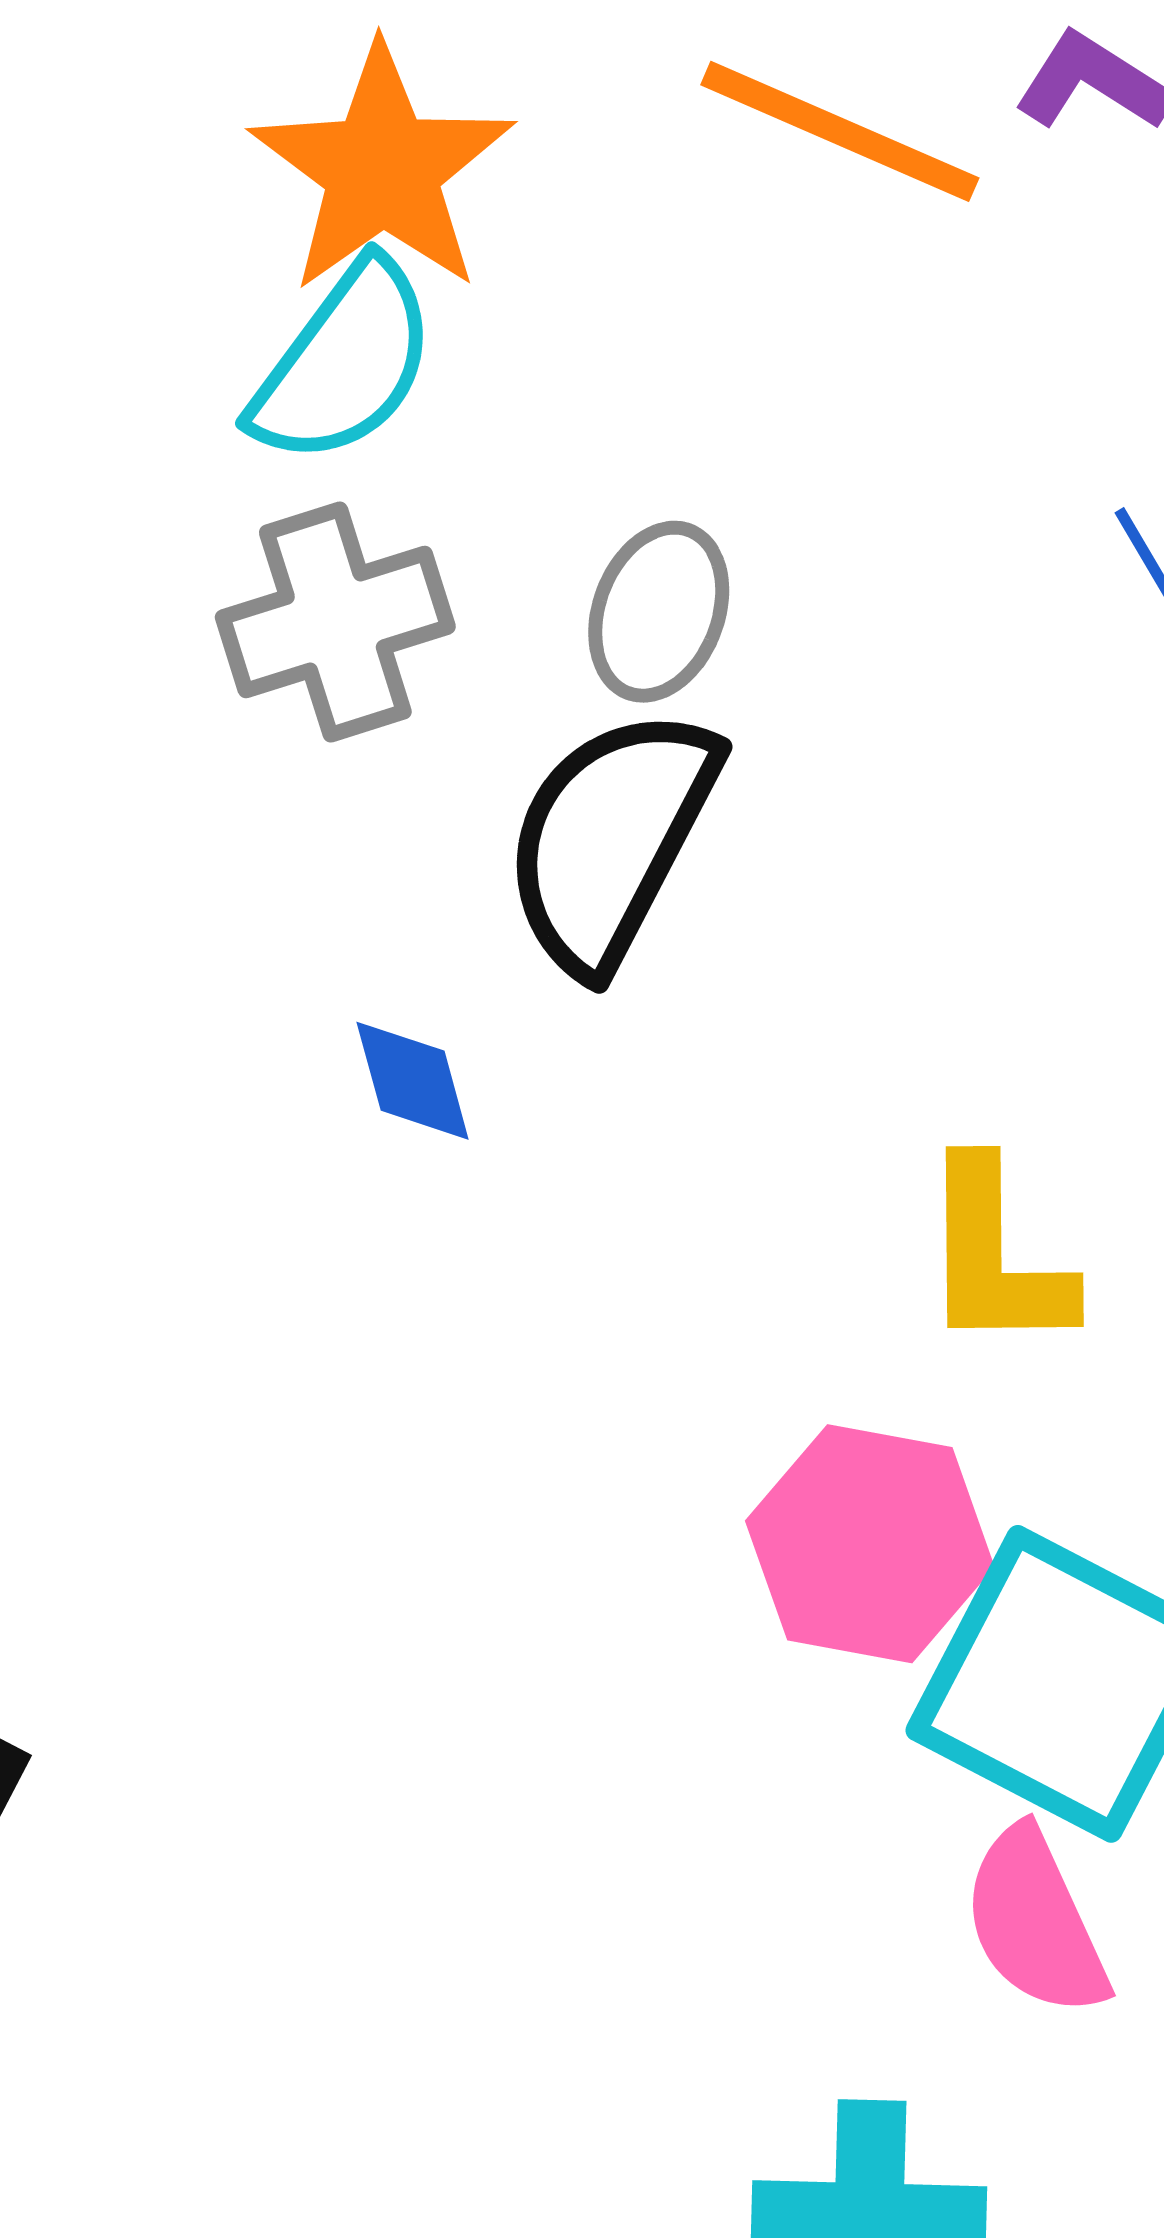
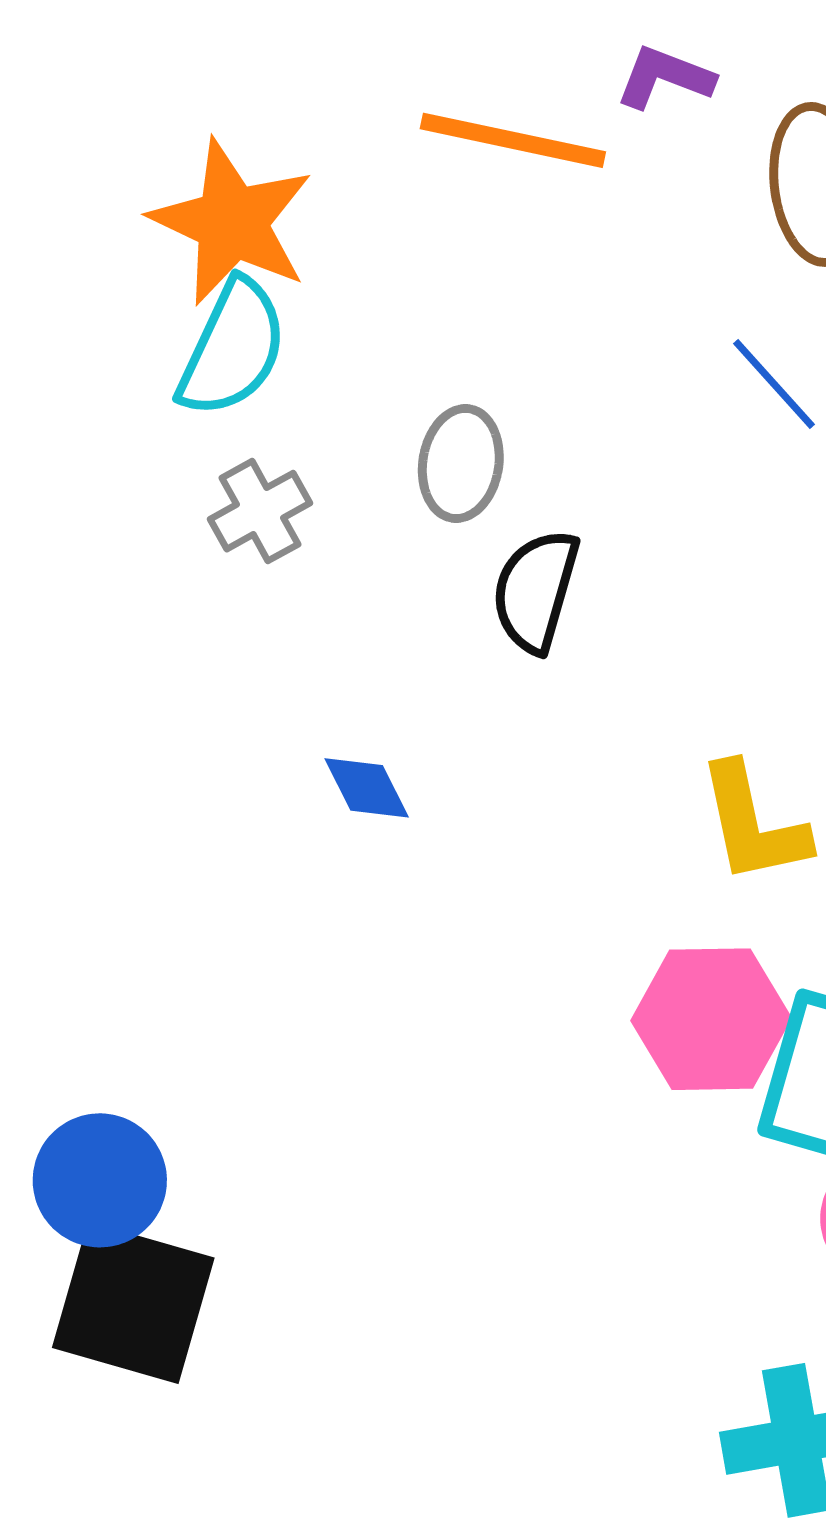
gray cross: (335, 622) -> (260, 511), size x0.7
black semicircle: (610, 839) -> (536, 591), moved, size x0.7

